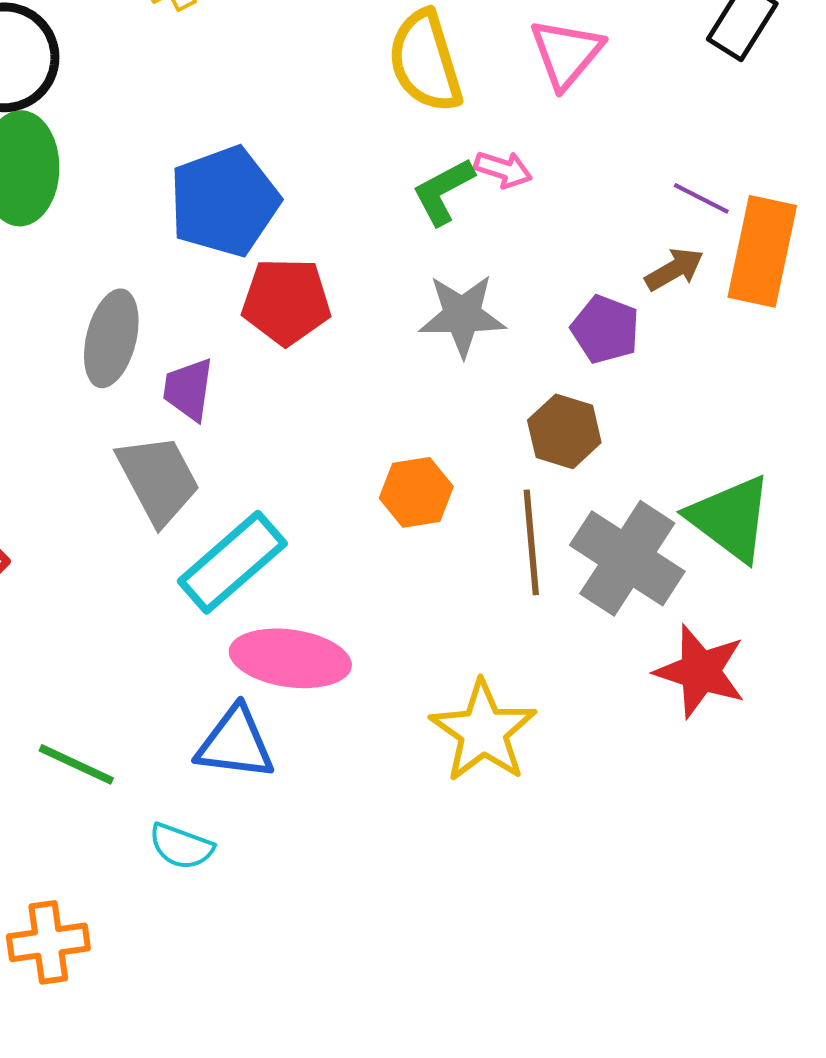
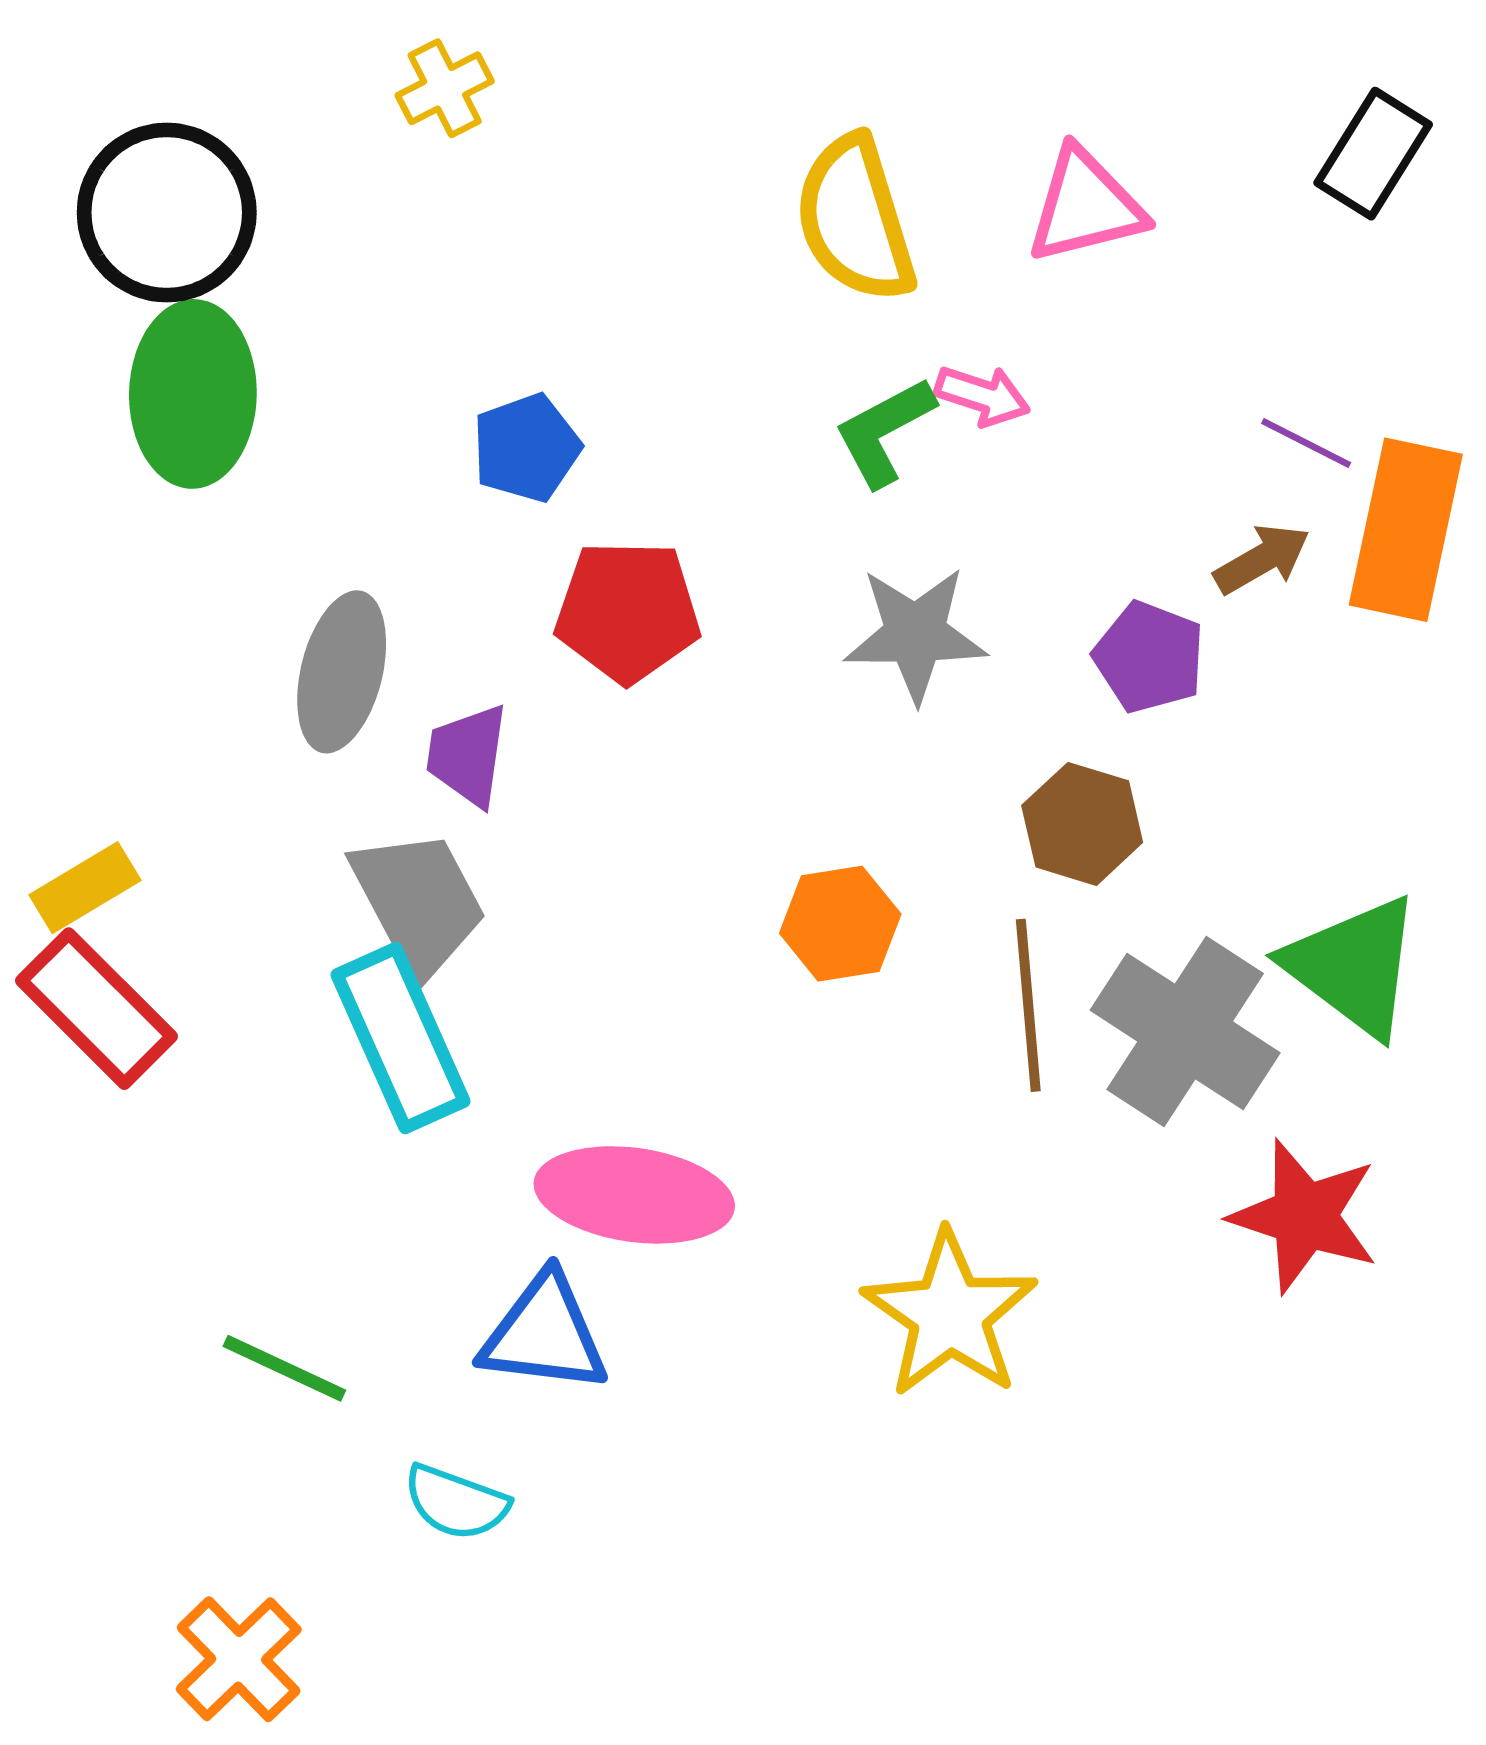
pink triangle: (566, 53) -> (1085, 206), turned 36
blue pentagon: (224, 201) -> (526, 448), size x0.6
cyan rectangle: (232, 562) -> (400, 1038), moved, turned -73
orange cross: (48, 942) -> (239, 1659), turned -36

